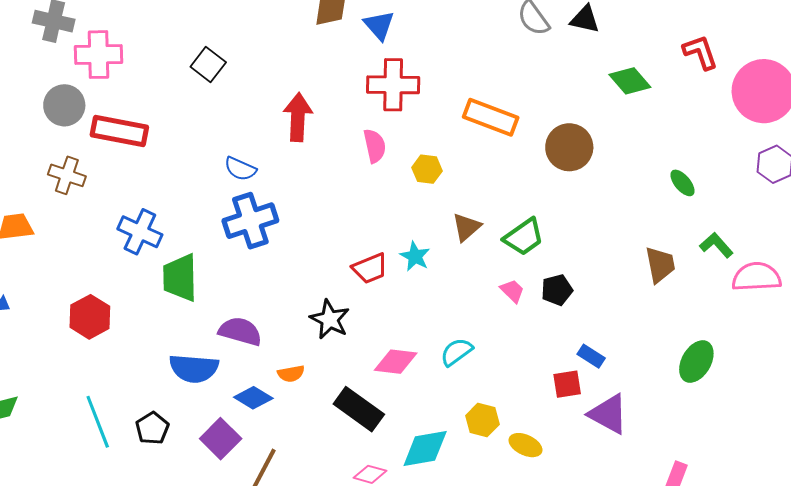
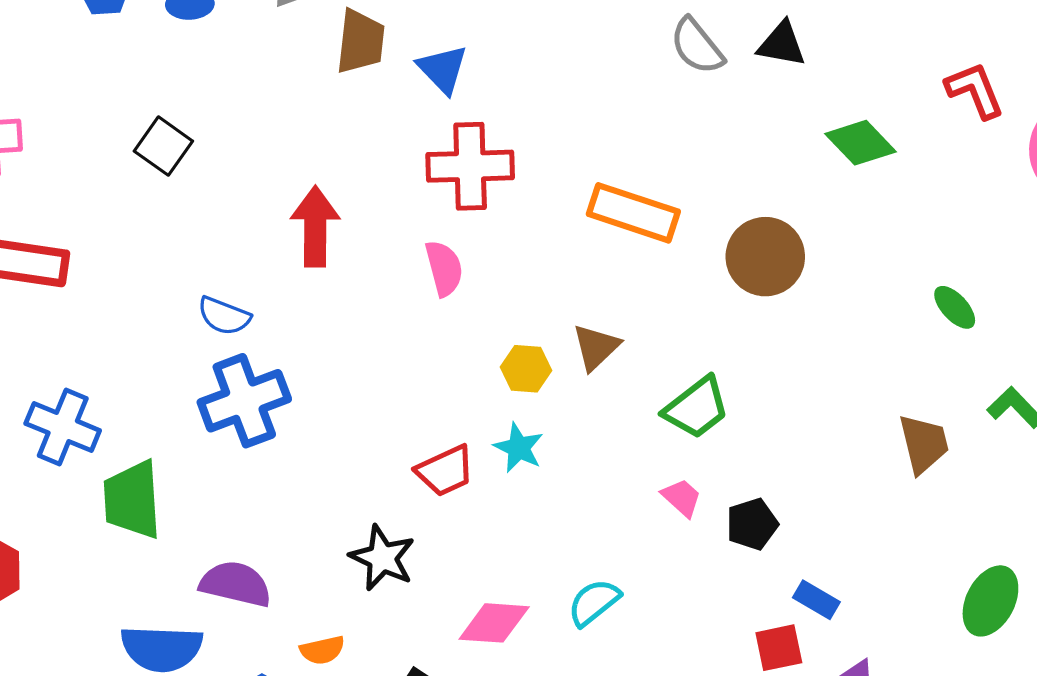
yellow hexagon: (427, 169) -> (526, 369), moved
brown triangle: (467, 227) -> (596, 347), moved
black pentagon: (557, 290) -> (752, 524), moved

